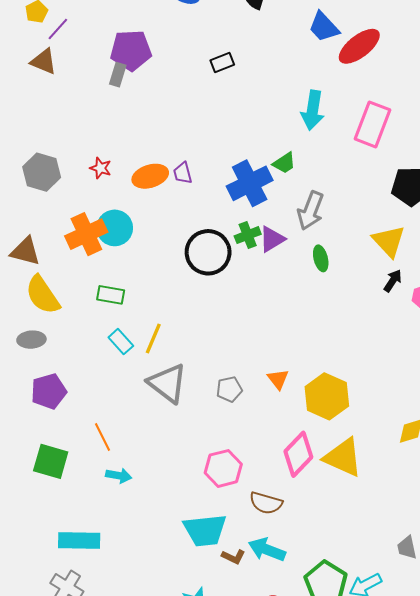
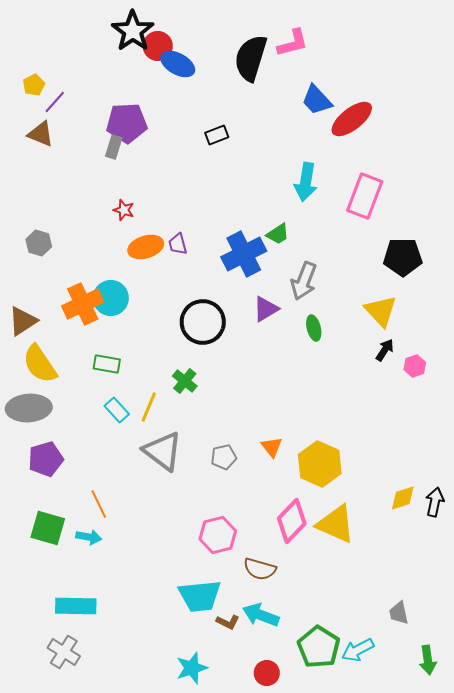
red star: (100, 168) -> (124, 210), moved
gray hexagon: (42, 172) -> (39, 243), size x0.7
green cross: (248, 235) -> (185, 381), moved, turned -30
brown triangle: (25, 251) -> (23, 321), turned -48
gray ellipse: (31, 340) -> (29, 408), size x1.6
cyan arrow: (119, 476) -> (89, 537), moved

